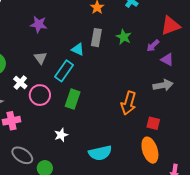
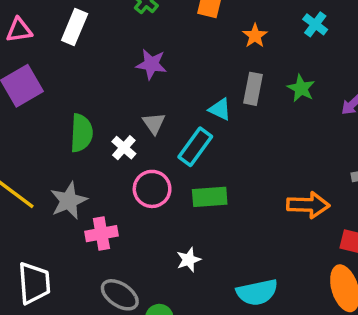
white cross: (20, 83) -> (124, 148), moved
green rectangle: (73, 99) -> (210, 197), turned 66
orange arrow: (129, 103) -> (308, 205), turned -105

